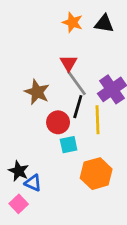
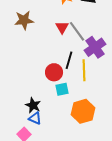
gray line: (76, 83) -> (77, 31), moved
brown star: (37, 92) -> (24, 20), moved, turned -30
black star: (19, 171) -> (33, 105), moved

